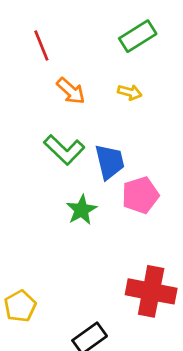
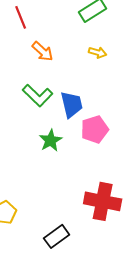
yellow arrow: (130, 92) -> (98, 52), moved

